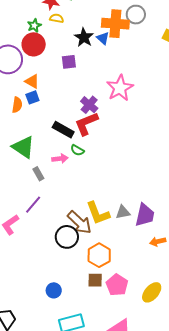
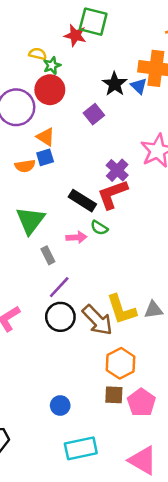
yellow semicircle: (57, 18) -> (38, 54), moved
purple square: (69, 62) -> (94, 114), turned -35
orange semicircle: (17, 105) -> (25, 166), turned 70
green triangle: (23, 147) -> (30, 220), turned 30
purple line: (33, 205) -> (59, 287), moved
black circle: (67, 237) -> (60, 317), moved

